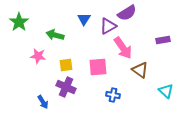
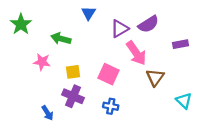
purple semicircle: (127, 13) -> (148, 24), moved
blue triangle: (84, 19) -> (89, 13), moved
pink square: (98, 67) -> (108, 74), turned 30
brown triangle: (140, 70) -> (155, 77), turned 30
blue cross: (113, 95) -> (111, 106), moved

